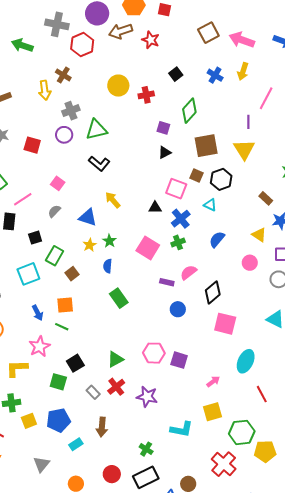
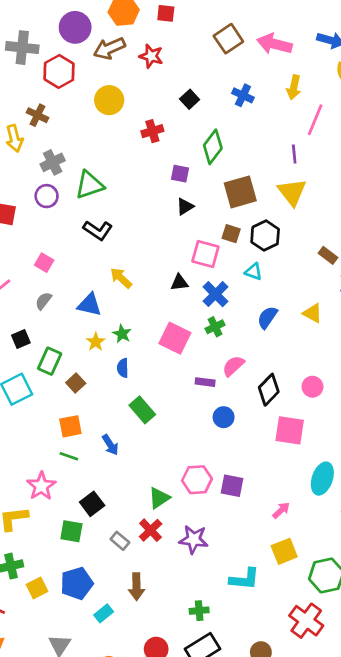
yellow arrow: (243, 71) -> (294, 87), moved
yellow circle: (118, 86) -> (109, 100), moved
yellow triangle: (259, 235) -> (313, 313), moved
pink circle: (250, 263) -> (312, 387), moved
blue arrow: (38, 313) -> (110, 445), moved
green triangle: (115, 359) -> (159, 498), moved
green cross: (146, 449) -> (199, 611), turned -32

